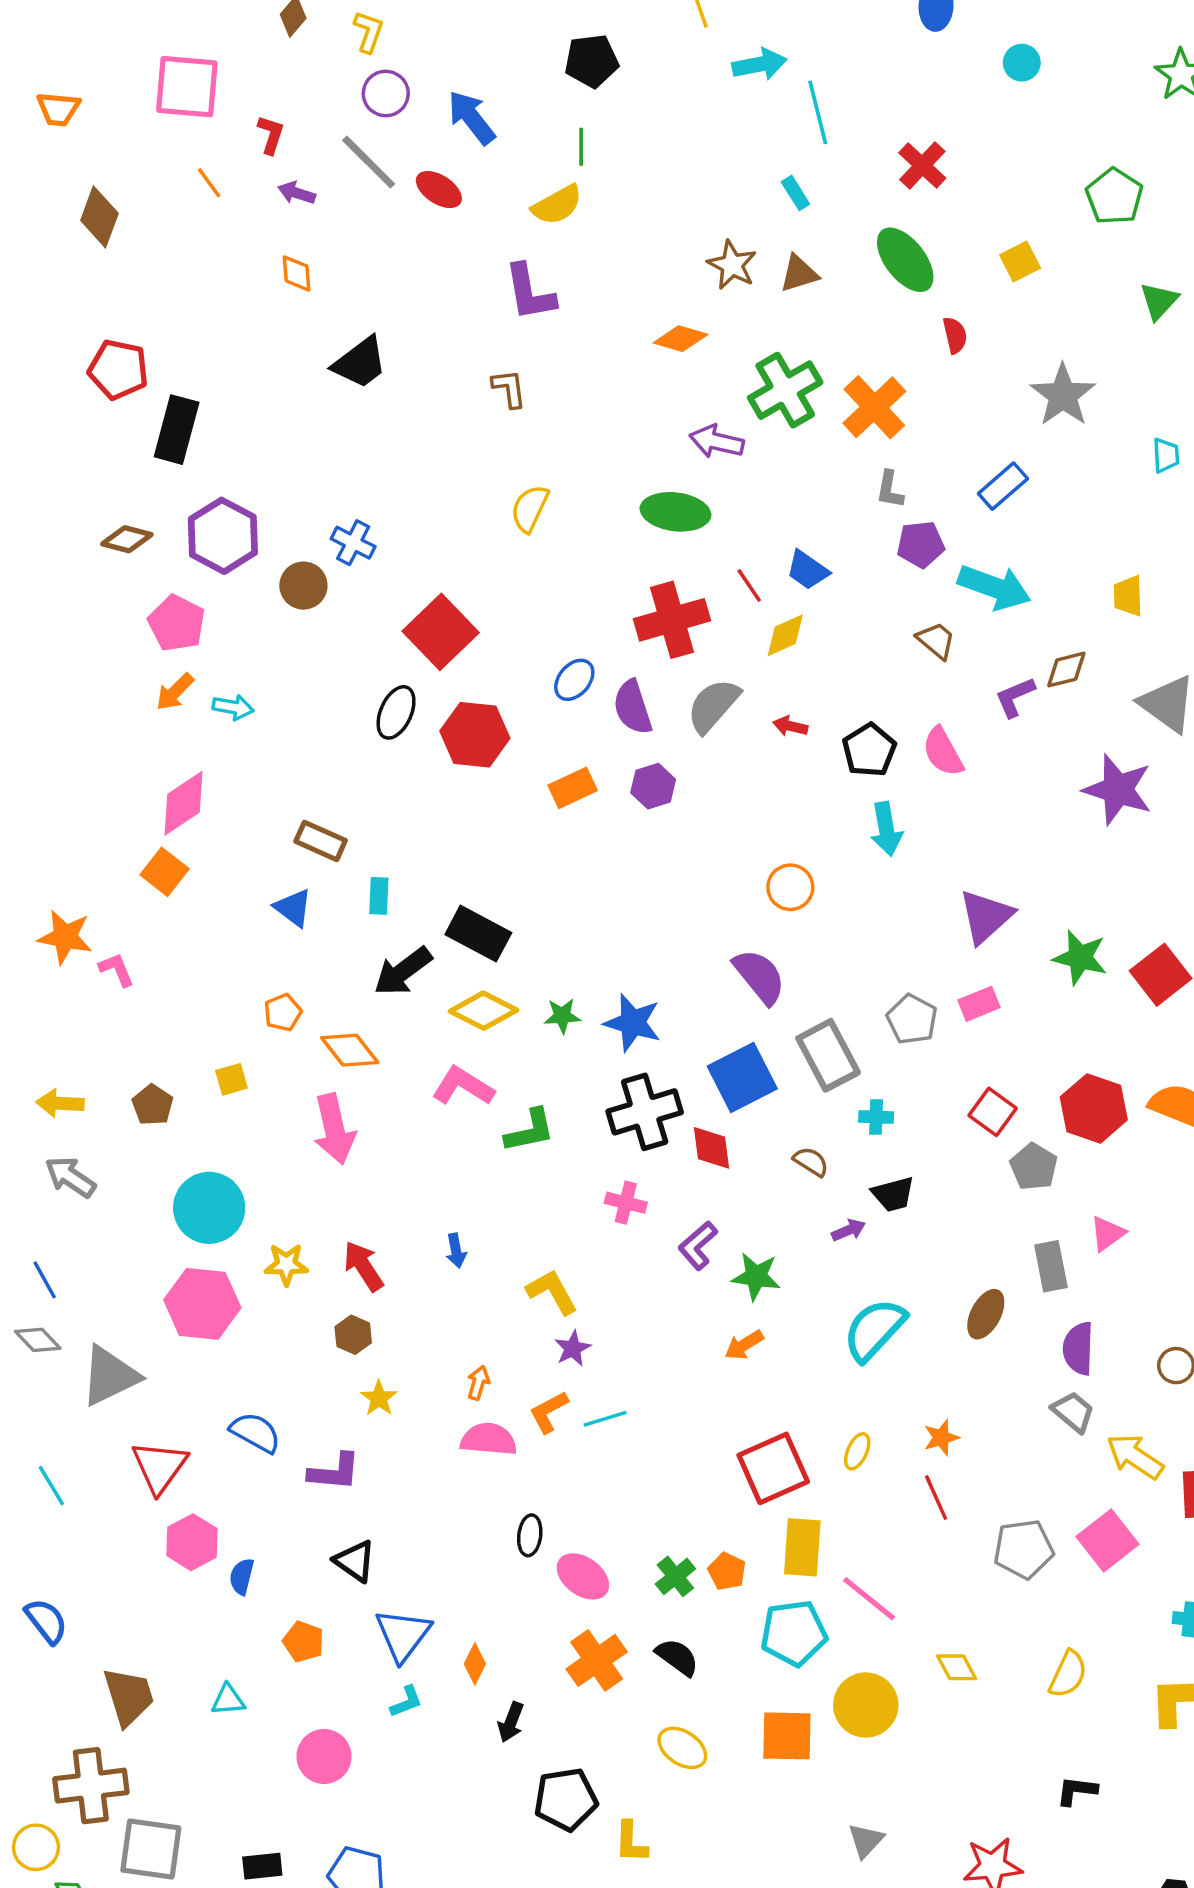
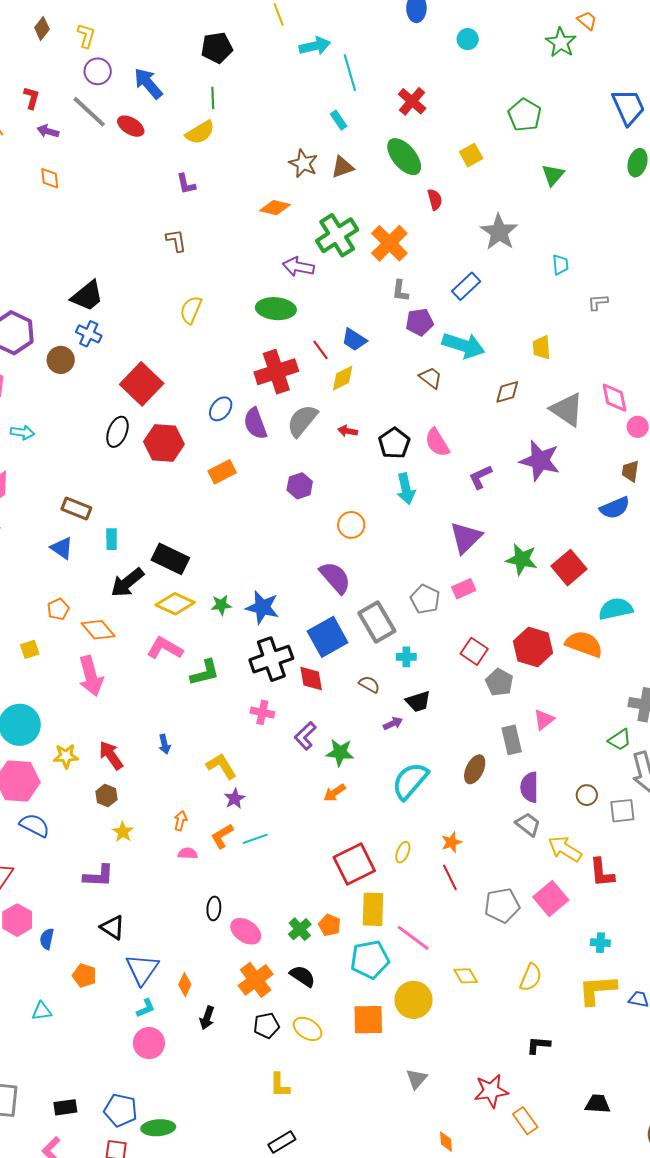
purple L-shape: (530, 292) -> (186, 184), size x0.6
black trapezoid: (360, 363) -> (87, 296), moved
purple L-shape: (1015, 697) -> (480, 477), moved
purple hexagon: (653, 786) -> (300, 486), moved
blue semicircle: (255, 1432) -> (35, 825), moved
pink semicircle: (489, 1439) -> (188, 853), size x0.6
pink circle: (324, 1756) -> (149, 1043), moved
black pentagon: (566, 1799) -> (266, 1026), moved, size x0.7

